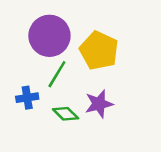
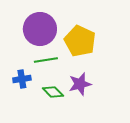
green line: (57, 74) -> (46, 60), turned 50

